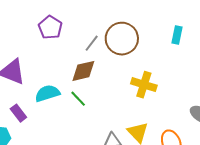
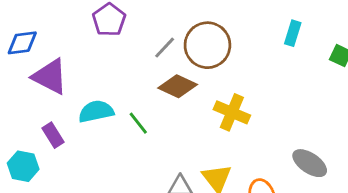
cyan rectangle: (177, 35) -> (293, 33), moved
brown diamond: (83, 71) -> (178, 86), moved, turned 32

